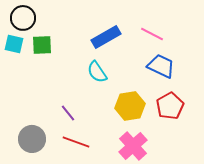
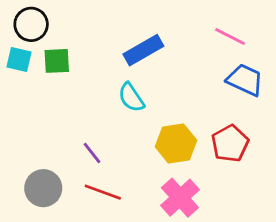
pink line: (152, 34) -> (230, 37), moved
blue trapezoid: (161, 66) -> (245, 80), moved

